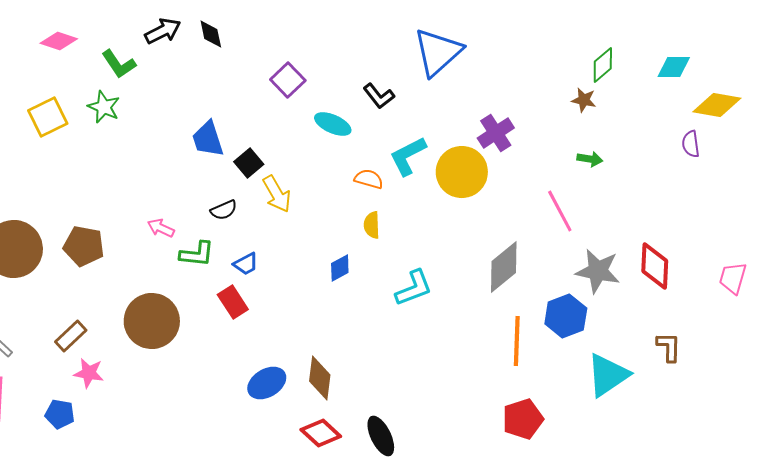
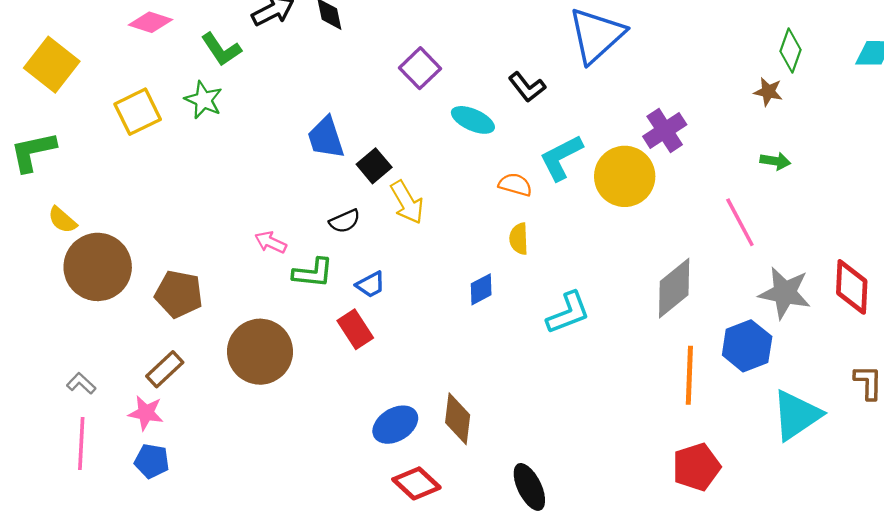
green diamond: (603, 65) -> (791, 51), turned -30
brown pentagon: (84, 246) -> (179, 294), moved
pink star: (89, 373) -> (146, 413), moved
red diamond: (321, 433) -> (416, 483), moved

